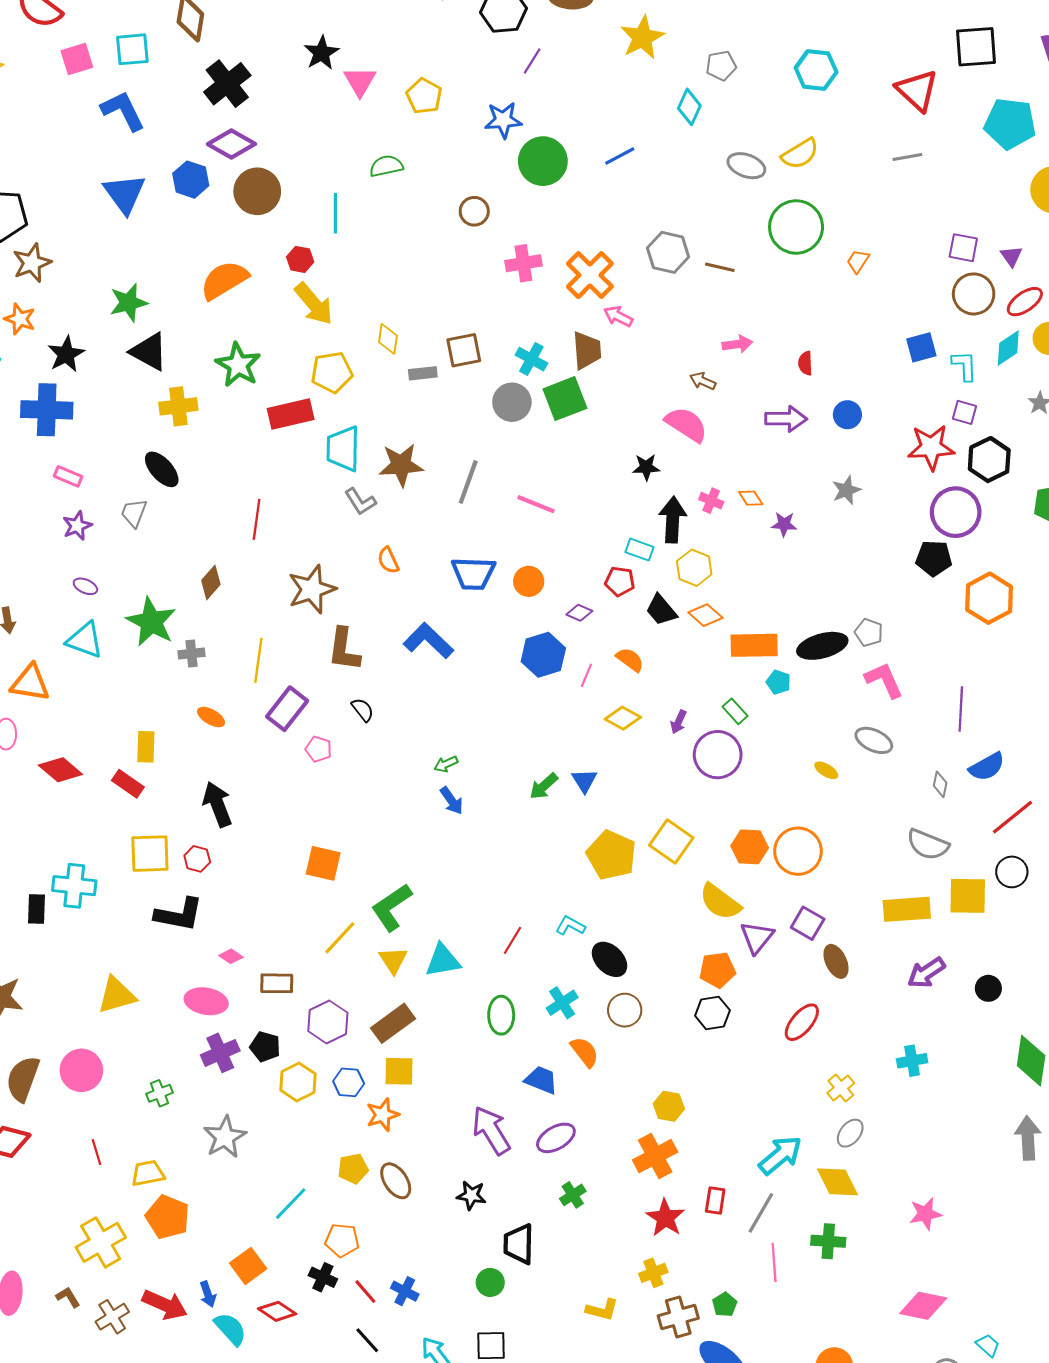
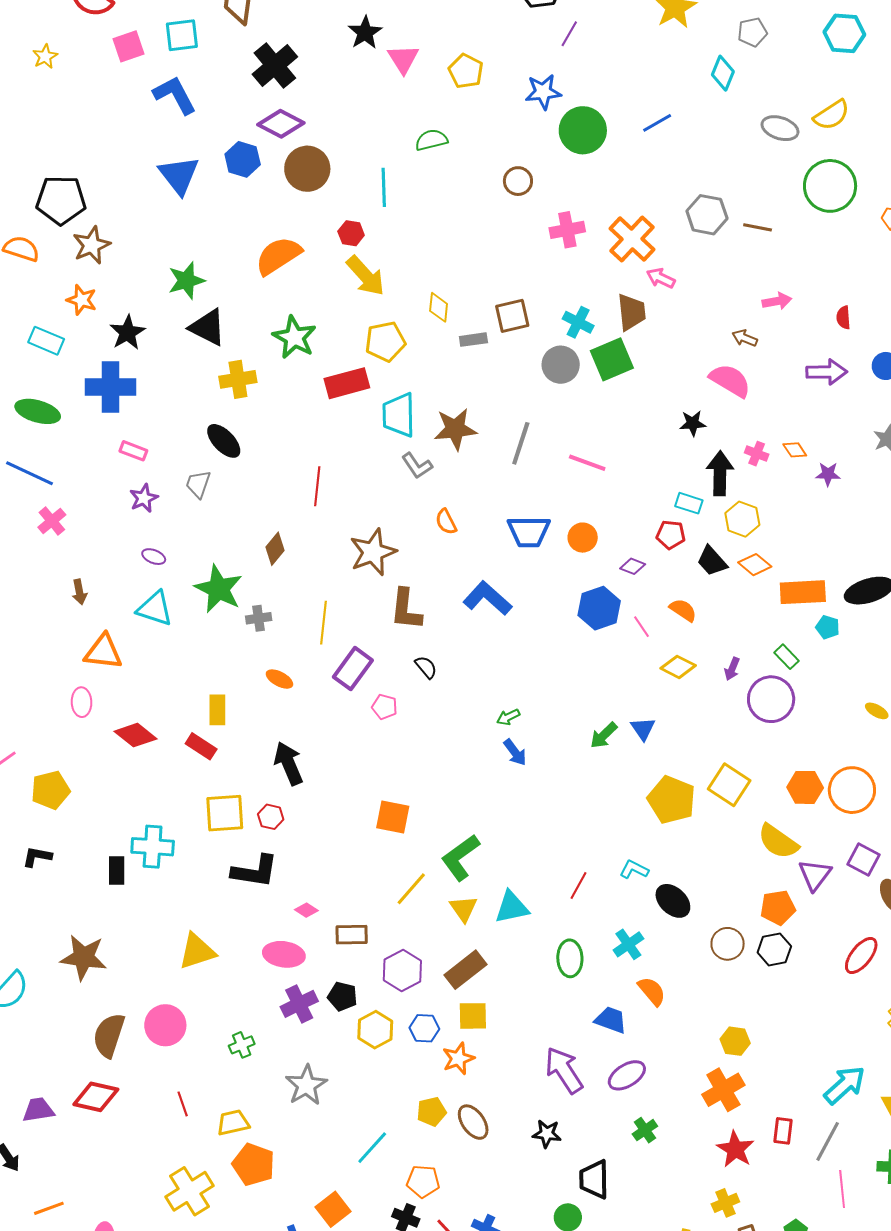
pink line: (586, 675) -> (642, 627), turned -55
brown circle: (625, 1010) -> (728, 944), moved

